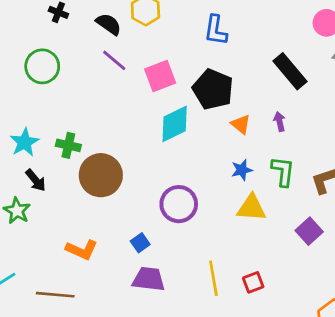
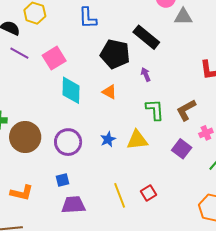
black pentagon: (213, 89) -> (115, 54), moved
cyan diamond: (175, 124) -> (71, 90), turned -52
orange triangle: (241, 124) -> (109, 92), moved
blue star: (242, 170) -> (108, 139), moved
purple circle: (179, 204) -> (68, 142), moved
blue square: (140, 243) -> (62, 180), turned 32

